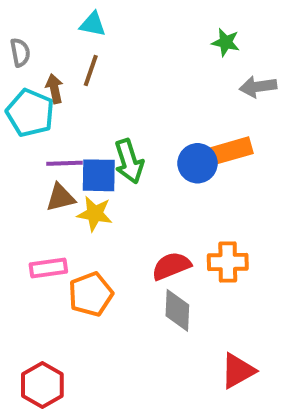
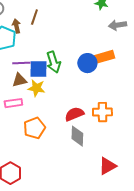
pink rectangle: (48, 268) -> (13, 103), moved

